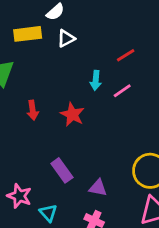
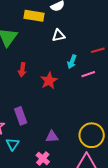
white triangle: (66, 38) -> (58, 35), moved
purple rectangle: (62, 170) -> (21, 116), moved
purple triangle: (98, 188) -> (52, 137), turned -32

